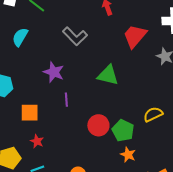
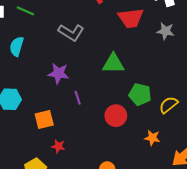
red trapezoid: (135, 36) -> (131, 18), turned -124
yellow semicircle: (153, 114) -> (168, 105), moved
green pentagon: (123, 130) -> (140, 94), moved

